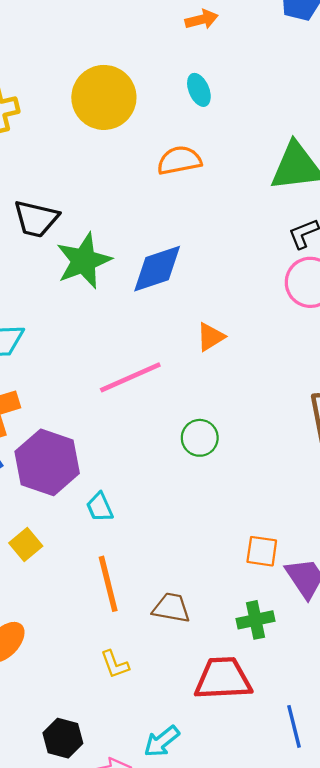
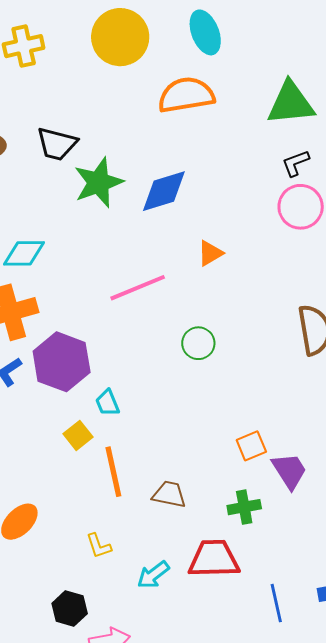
cyan ellipse: (199, 90) -> (205, 32), size x1.5
orange semicircle: (179, 160) -> (186, 95), size x1.4
yellow square: (26, 544) -> (78, 435), moved
orange square: (262, 551) -> (251, 446), turned -32
yellow L-shape: (115, 664) -> (99, 546), moved
cyan arrow: (162, 741) -> (153, 575), moved

